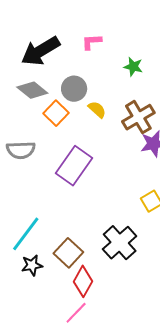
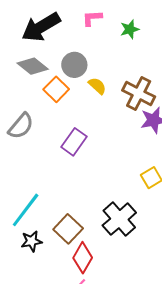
green star: (133, 67) -> (130, 29), moved, turned -30
brown cross: (138, 117) -> (139, 93), turned -32
gray semicircle: (21, 150) -> (21, 126), turned -48
purple rectangle: (74, 166) -> (74, 142), size x0.7

